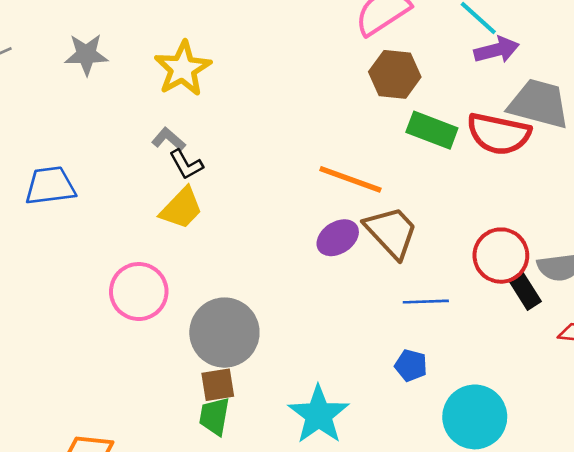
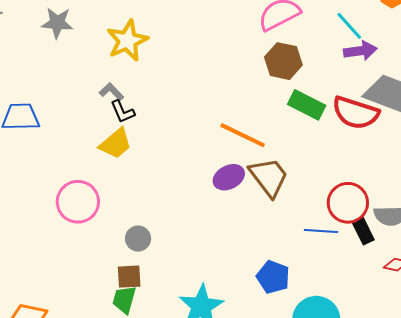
blue line: (426, 302) -> (321, 231), moved
gray circle: (224, 333) -> (138, 239), size x0.5
blue pentagon: (411, 365) -> (273, 277), size x1.4

